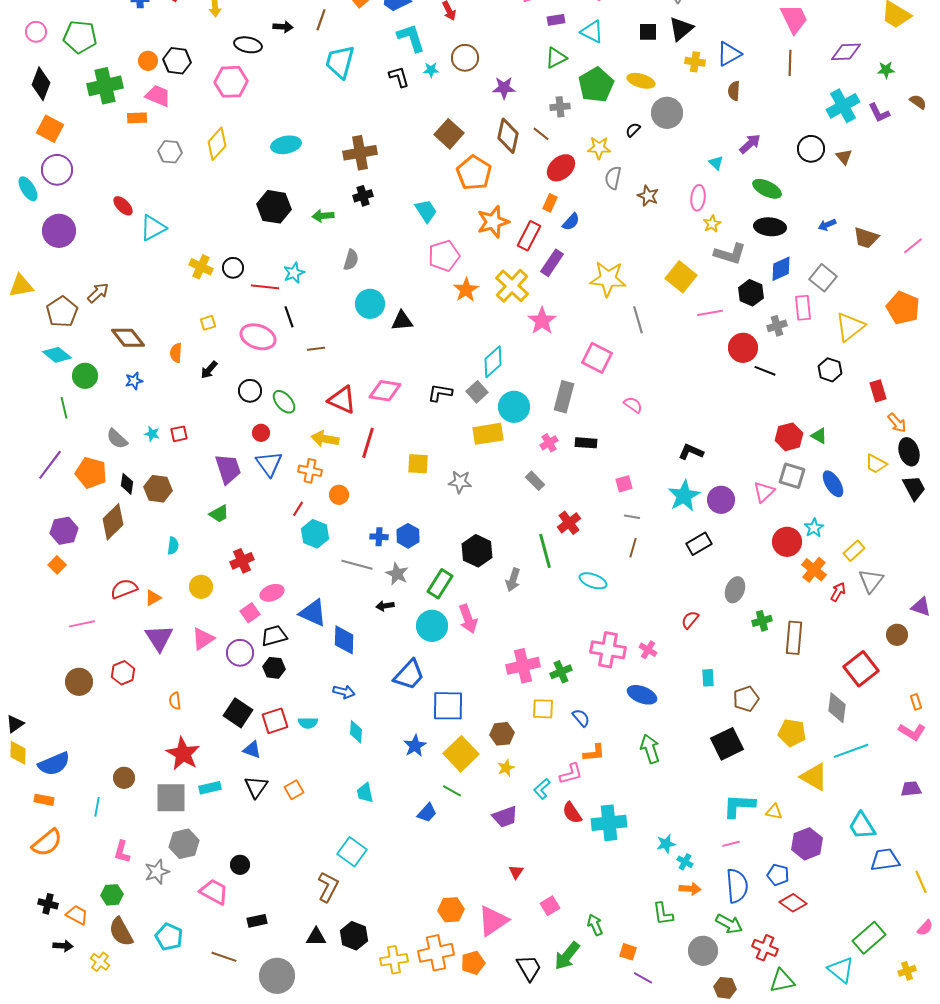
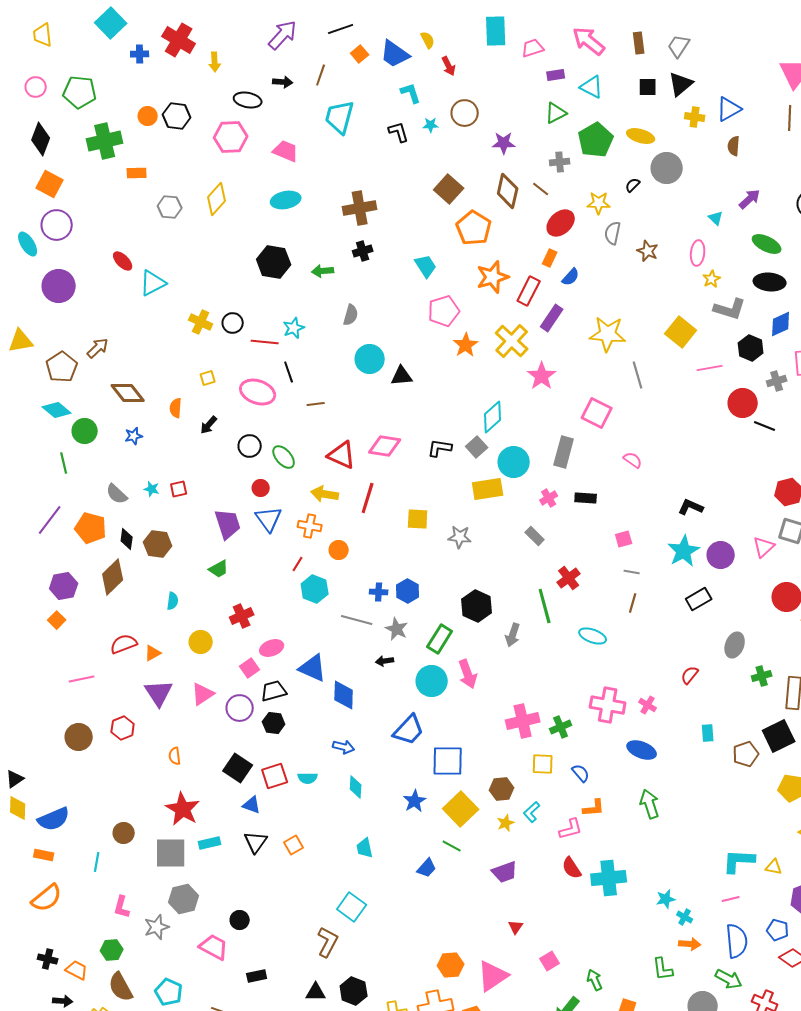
cyan L-shape: (411, 38) -> (411, 93), size x0.7
pink trapezoid: (158, 96) -> (286, 151), moved
black square: (727, 744) -> (779, 736), moved
cyan L-shape: (542, 789) -> (532, 812), moved

